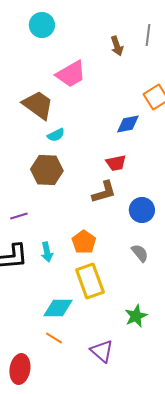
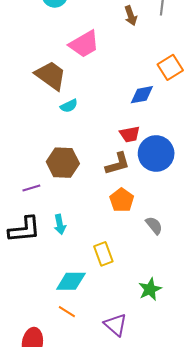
brown hexagon: (47, 170) -> (63, 163), moved
blue circle: (142, 210) -> (156, 153), moved, size x1.4
orange pentagon: (84, 242) -> (122, 200), moved
yellow rectangle: (90, 281) -> (103, 254), size x0.7

